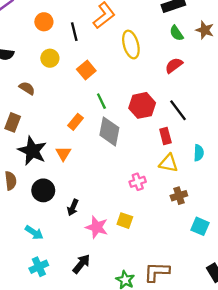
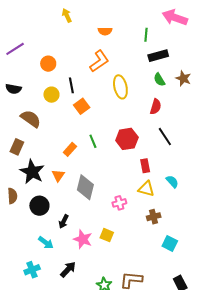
black line: (74, 32) -> (71, 85), moved
red semicircle: (174, 65) -> (156, 107), turned 140
brown semicircle: (27, 88) -> (31, 119), size x1.5
green line: (101, 101) -> (93, 141), moved
black line: (178, 110) -> (165, 137), moved
gray diamond: (109, 131) -> (85, 187), moved
cyan semicircle: (199, 153) -> (172, 182), turned -48
cyan arrow: (34, 233) -> (46, 243), moved

